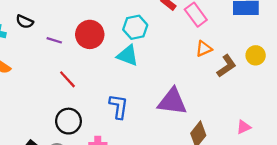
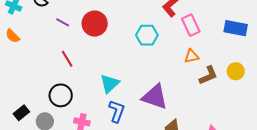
cyan hexagon: (135, 27) -> (147, 35), moved
cyan triangle: (128, 55) -> (110, 84), moved, turned 45
blue L-shape: (119, 106) -> (117, 111), moved

